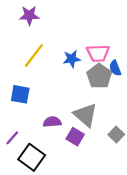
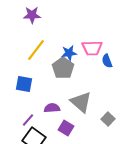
gray pentagon: (99, 76) -> (63, 68), moved
purple square: (75, 137) -> (66, 128), moved
purple line: (12, 138) -> (28, 120), moved

